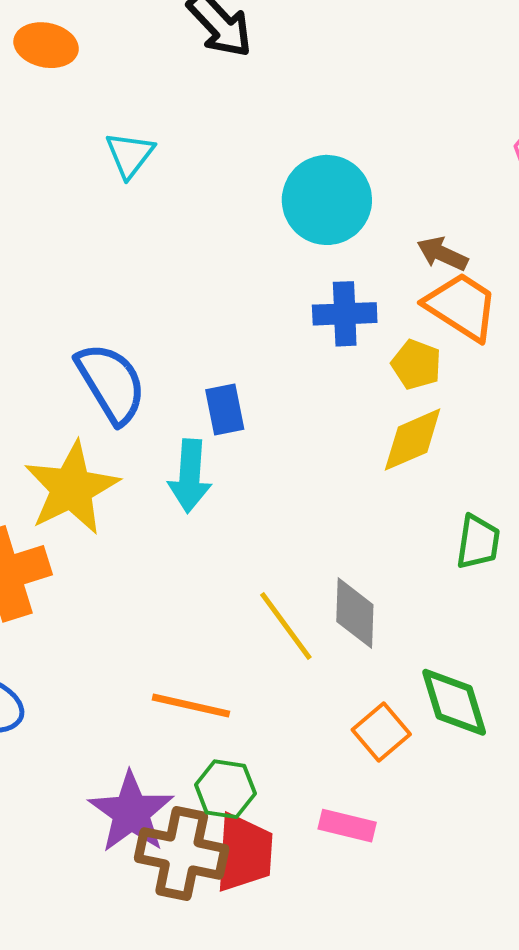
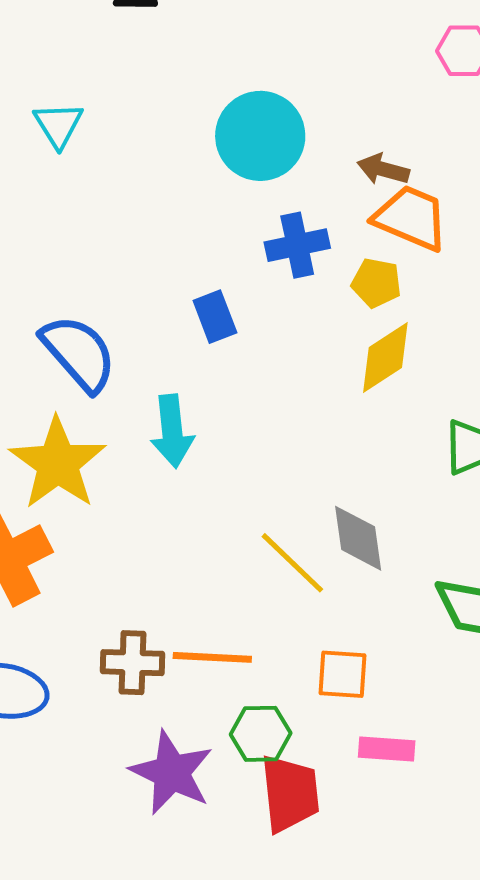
blue rectangle: (225, 409) -> (215, 317), moved
orange square: (381, 732) -> (342, 674), moved, turned -36
brown cross: (182, 853) -> (133, 663), moved, size x0.7

